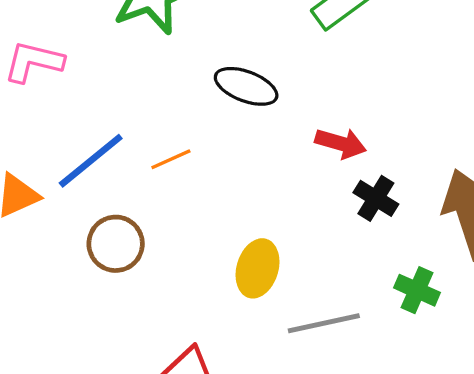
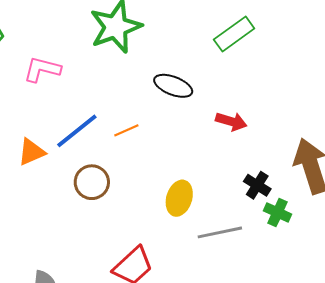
black cross: (376, 198) -> (257, 185), moved

